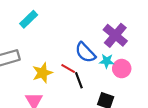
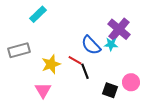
cyan star: (107, 61) -> (111, 44), moved
pink circle: (122, 69) -> (131, 82), moved

